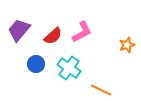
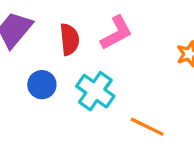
red semicircle: (53, 36) -> (69, 39), turned -54

